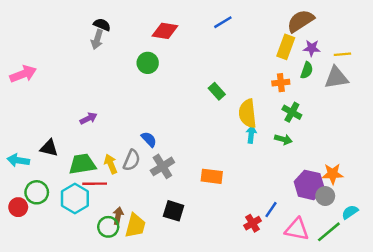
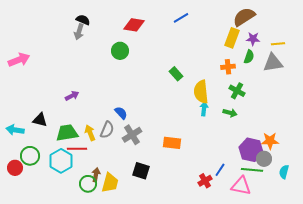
cyan semicircle: (350, 212) -> (284, 172), turned -40
green line: (329, 232) -> (252, 170), moved, turned 45

